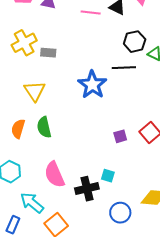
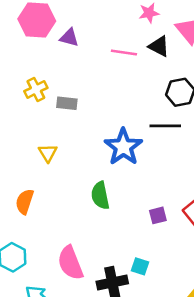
yellow cross: (24, 43) -> (36, 89), size x0.7
yellow triangle: (35, 91) -> (48, 153), size x0.7
green semicircle: (44, 127) -> (100, 195), moved

